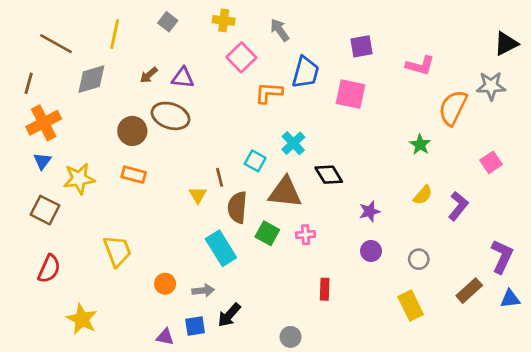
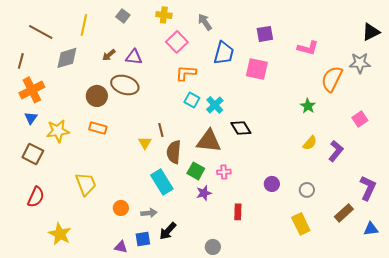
orange L-shape: (269, 93) -> (186, 73), moved
cyan square: (255, 161) -> (192, 100), moved
purple star: (370, 211) -> (204, 193), moved
blue triangle: (510, 299) -> (371, 229), moved

